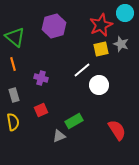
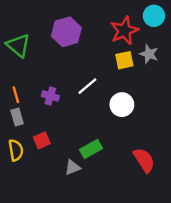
orange line: (13, 64) -> (16, 95), moved
white line: (82, 70) -> (87, 86), moved
red square: (41, 110) -> (42, 140), moved

